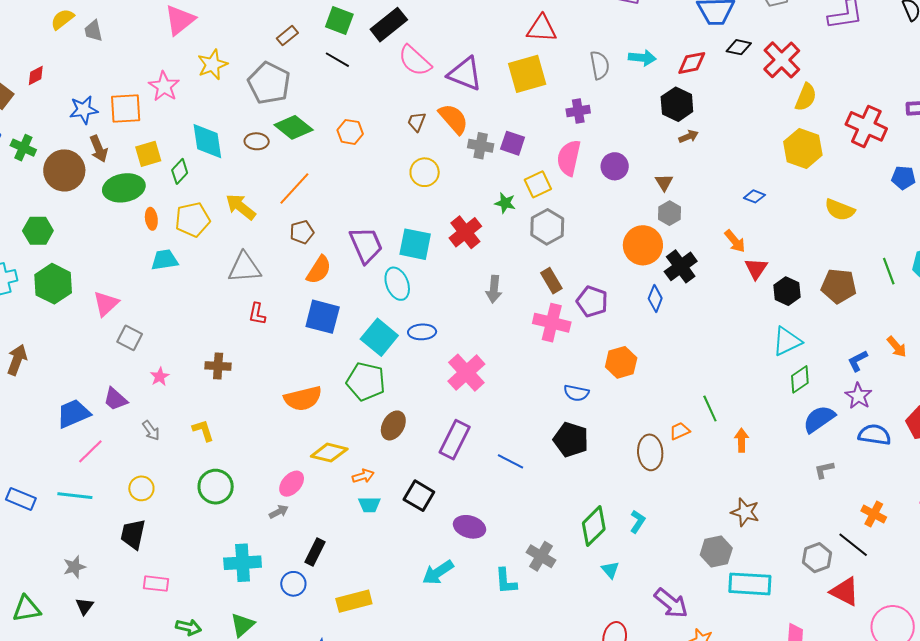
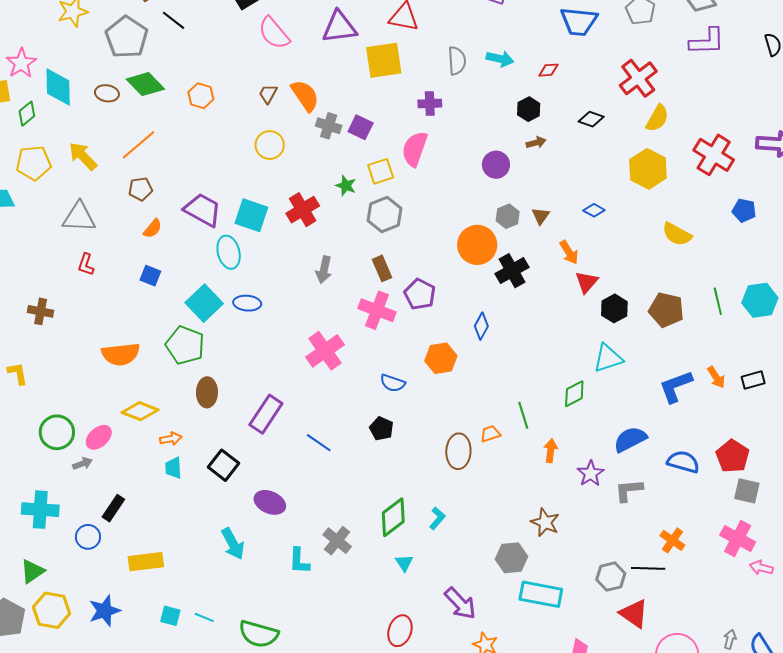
black diamond: (739, 47) -> (591, 119), moved
black line: (337, 60) -> (173, 20), moved
red diamond: (692, 63) -> (549, 70), size x0.7
purple triangle: (465, 74) -> (339, 27), moved, turned -36
pink star: (164, 86) -> (21, 63), moved
black hexagon: (677, 104) -> (529, 109), size x0.7
purple circle: (615, 166) -> (496, 165), moved
brown triangle: (664, 182) -> (541, 216), moved
purple trapezoid: (366, 245) -> (203, 210), turned -45
orange semicircle: (319, 270) -> (153, 229), size x0.7
blue diamond: (655, 299) -> (481, 326), moved
blue square: (323, 317) -> (150, 276), size x0.6
blue L-shape: (858, 361) -> (676, 386), size x1.6
pink cross: (466, 373) -> (325, 351), moved
green diamond: (800, 379) -> (574, 394), moved
purple star: (858, 396) -> (591, 473), moved
brown ellipse: (393, 425) -> (207, 392), turned -36
black pentagon: (571, 440) -> (381, 429), size x0.7
gray L-shape: (824, 470) -> (629, 490), size x1.4
green circle: (216, 487) -> (57, 432), moved
cyan trapezoid: (369, 505) -> (173, 468), turned 80
black line: (853, 545) -> (648, 568), turned -44
cyan arrow: (438, 572) -> (233, 544), turned -92

